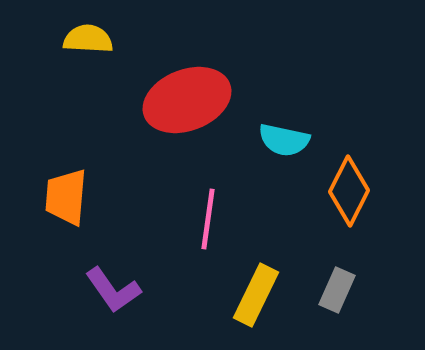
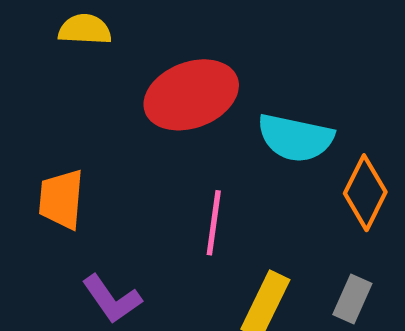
cyan semicircle: (284, 140) -> (295, 138), size x1.4

